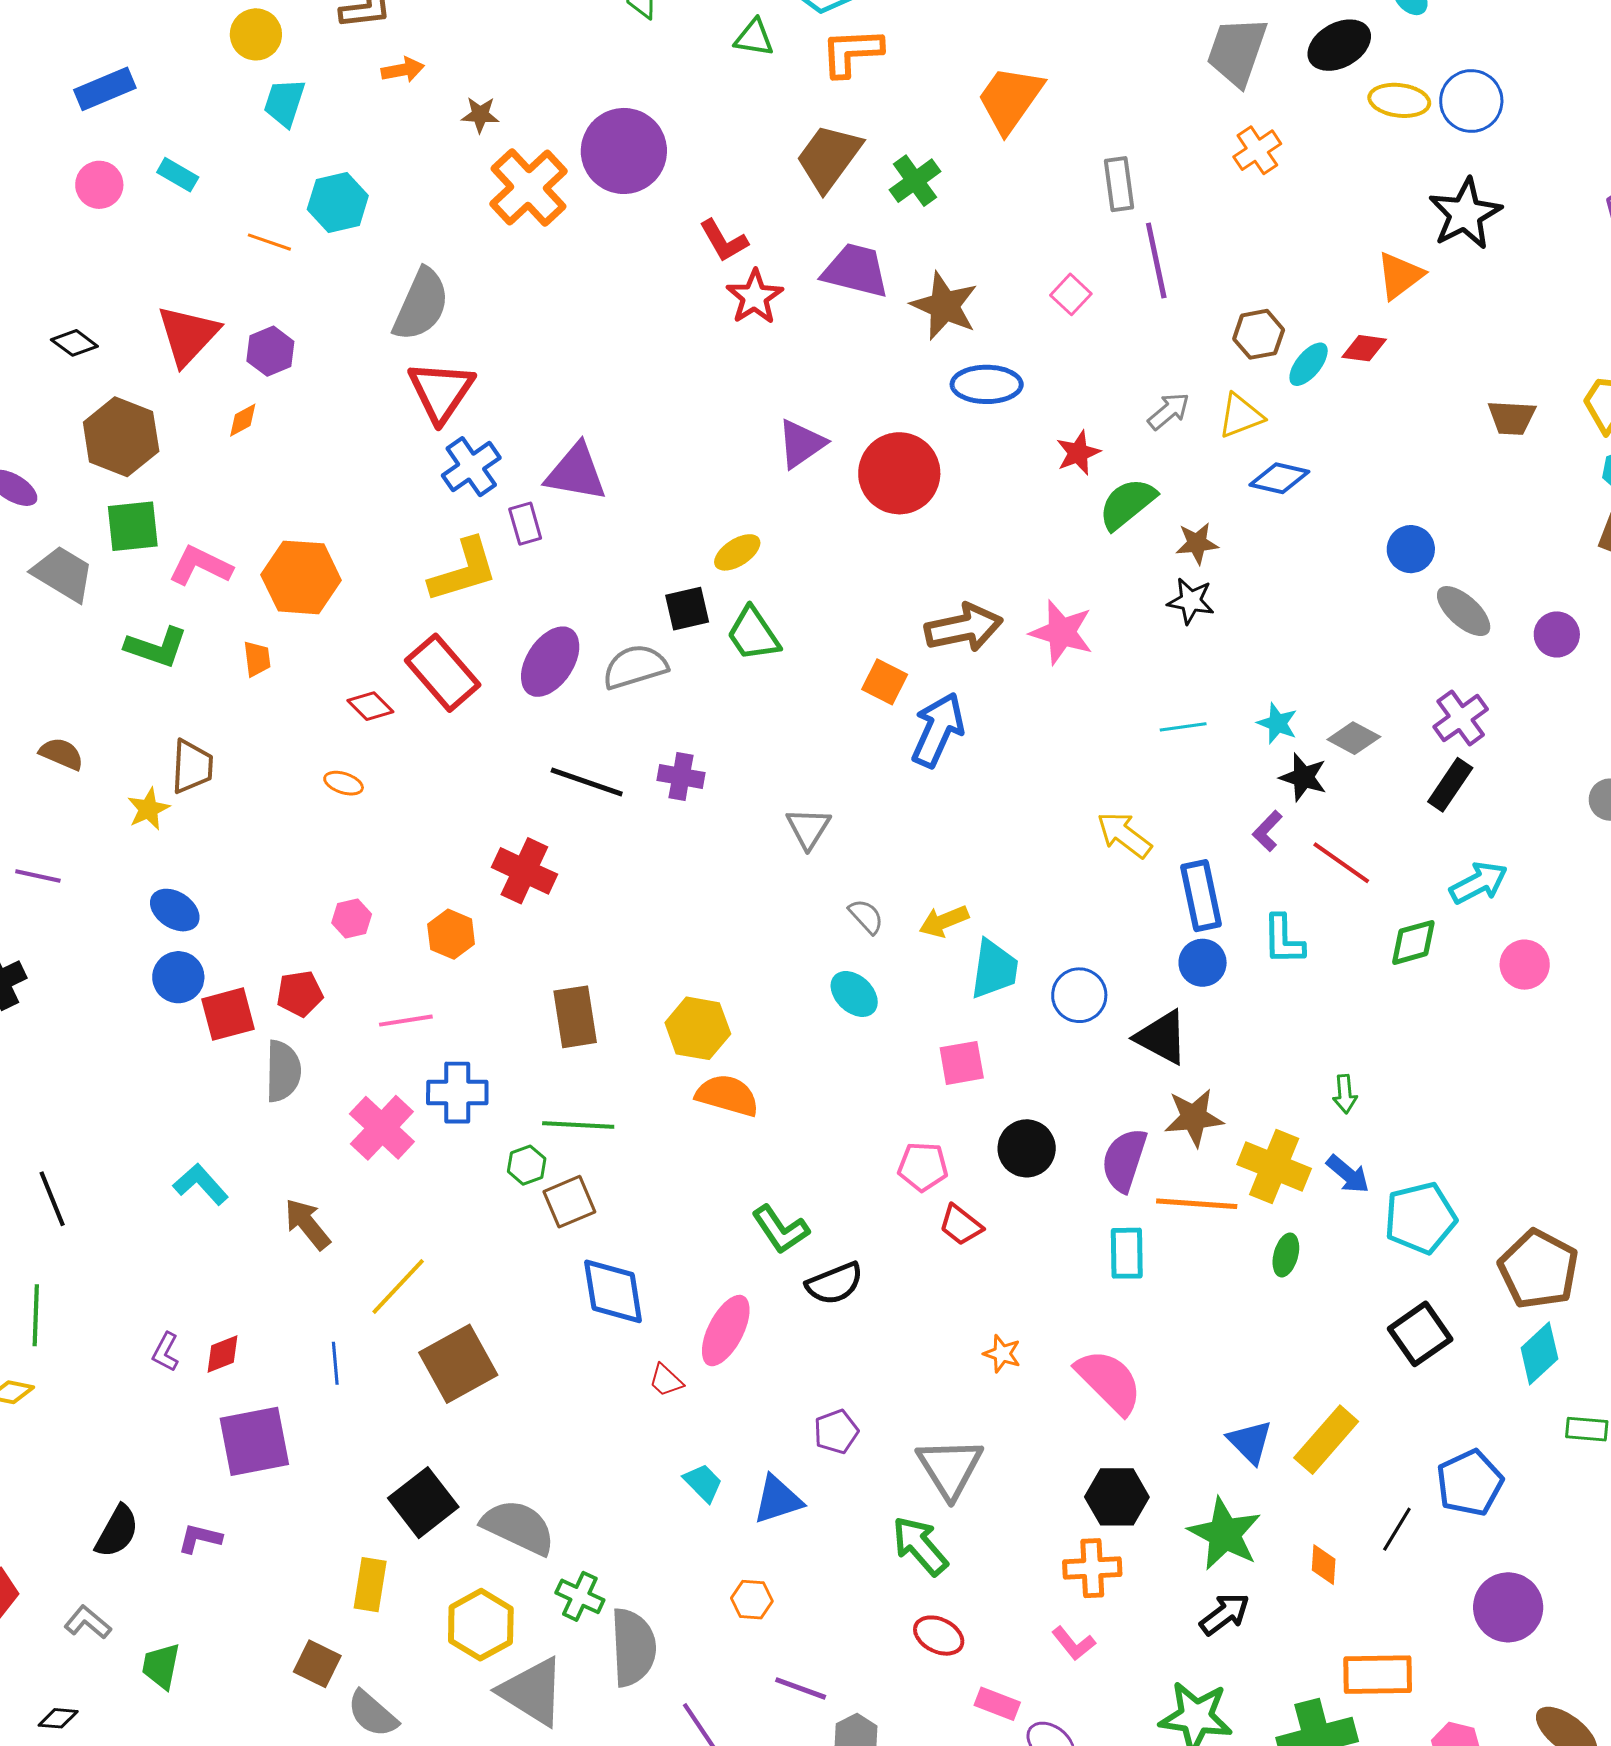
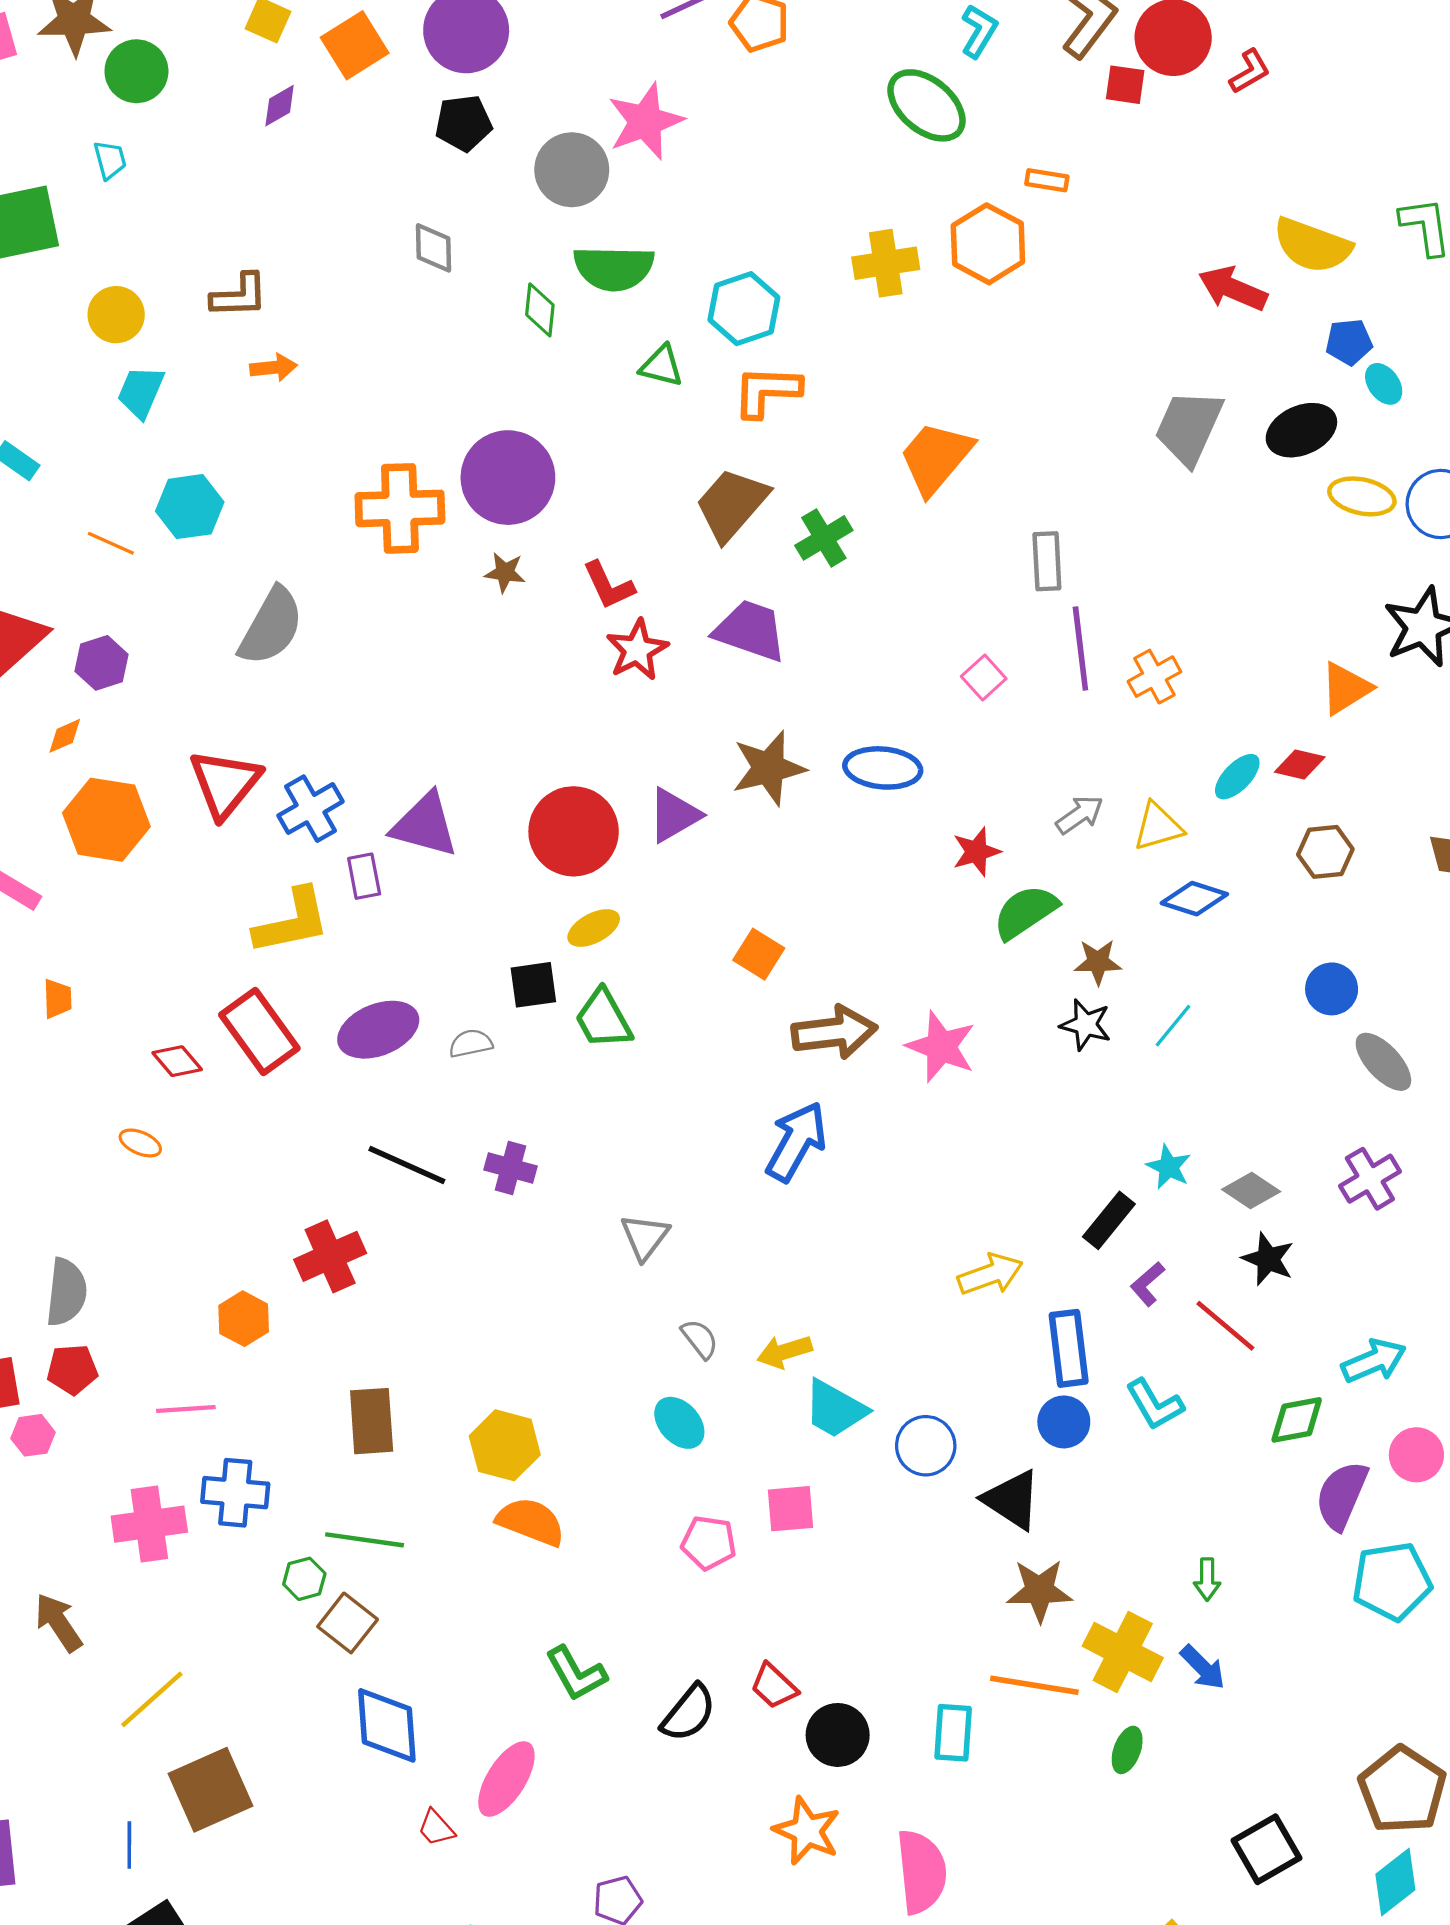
brown star: (480, 115) -> (505, 572), moved
orange cross: (1257, 150) -> (1154, 677), moved
orange cross: (528, 188) -> (400, 508), turned 36
brown star: (944, 306) -> (769, 768), moved, turned 30
brown hexagon: (1259, 334) -> (1325, 852), moved
red triangle: (441, 391) -> (225, 784), moved
red circle: (899, 473) -> (574, 831), moved
orange hexagon: (301, 577) -> (106, 820), moved
purple ellipse: (550, 662) -> (378, 1030), turned 30
gray semicircle: (635, 667) -> (471, 1043), size x0.6
orange square: (885, 682) -> (759, 954), moved
cyan line: (1183, 727) -> (1173, 1026), moved, turned -48
black star: (1303, 777) -> (1268, 1259), moved
black rectangle: (1450, 785) -> (1109, 1220), moved
yellow arrow: (1124, 835) -> (990, 1274), turned 118
red cross: (524, 871) -> (330, 1256), turned 36
pink hexagon: (352, 919) -> (33, 1435), moved
cyan L-shape: (1283, 940) -> (1155, 1404), turned -34
cyan trapezoid: (994, 969) -> (835, 1409), turned 106
gray semicircle: (283, 1071) -> (66, 1292), moved
pink cross: (382, 1128) -> (149, 1524), turned 34
black circle: (1027, 1148) -> (838, 1735), moved
purple semicircle: (1124, 1160) -> (1342, 1495), moved
pink pentagon: (923, 1167) -> (709, 1543), moved
brown square: (569, 1202) -> (348, 1623), turned -34
cyan pentagon: (1420, 1218) -> (1392, 1581), moved
black semicircle: (835, 1283) -> (689, 1713), moved, turned -34
orange star: (1002, 1354) -> (807, 1831), size x1.6
blue line: (335, 1363) -> (129, 1845), moved
pink semicircle: (1109, 1382) -> (921, 1872), turned 34

